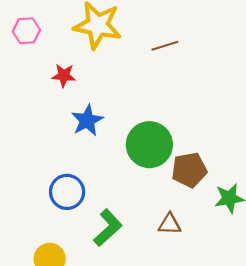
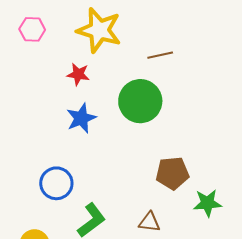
red star: (64, 75) -> (78, 74), moved
green circle: (149, 145) -> (140, 101), moved

